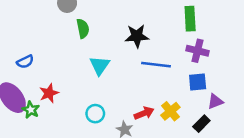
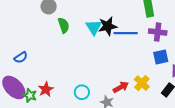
cyan triangle: (100, 65) -> (94, 27), moved
blue line: (156, 65) -> (126, 33), moved
red star: (49, 93) -> (46, 89), moved

